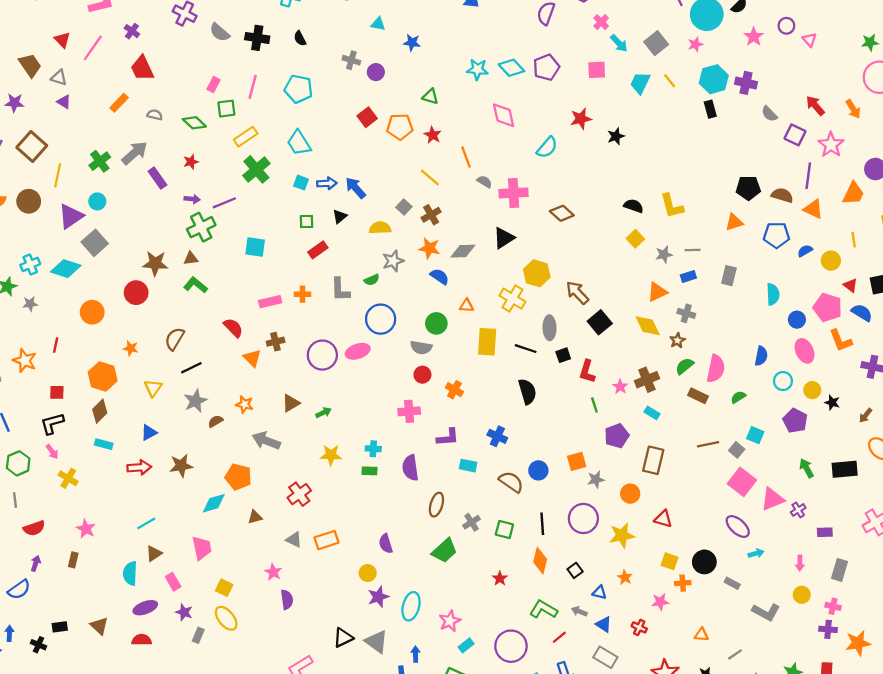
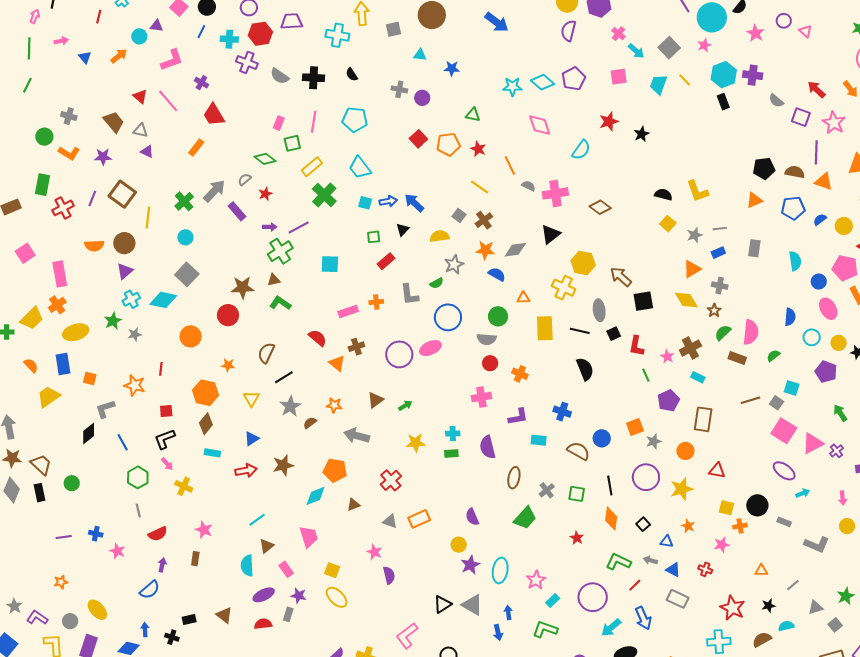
pink line: (93, 48) -> (168, 101), turned -70
gray semicircle: (155, 115) -> (245, 179), moved, turned -48
purple triangle: (71, 216) -> (125, 271), moved, size x0.7
black square: (600, 322) -> (643, 301), turned 35
gray rectangle: (198, 635) -> (288, 614), moved

